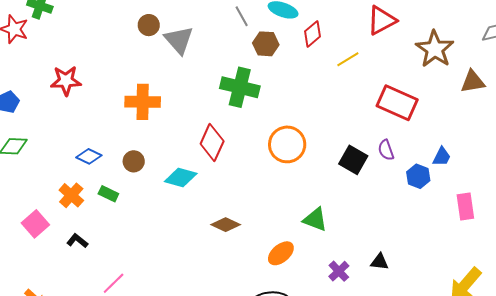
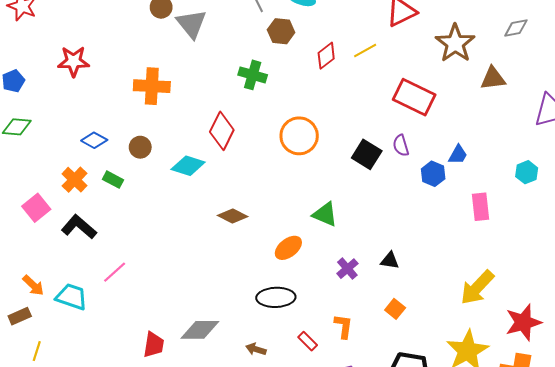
red diamond: (313, 34) -> (326, 56), moved
green cross: (240, 87) -> (253, 75), size x0.7
black L-shape: (77, 241) -> (79, 227), size x1.6

